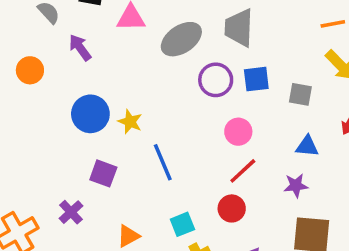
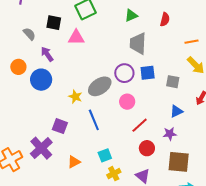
gray ellipse: (181, 39) -> (100, 86), moved
blue circle: (90, 114) -> (41, 80), moved
pink circle: (238, 132) -> (127, 102), moved
blue triangle: (307, 146) -> (176, 111), turned -32
red circle: (232, 208) -> (147, 148), moved
purple cross: (71, 212) -> (41, 148), size x1.6

